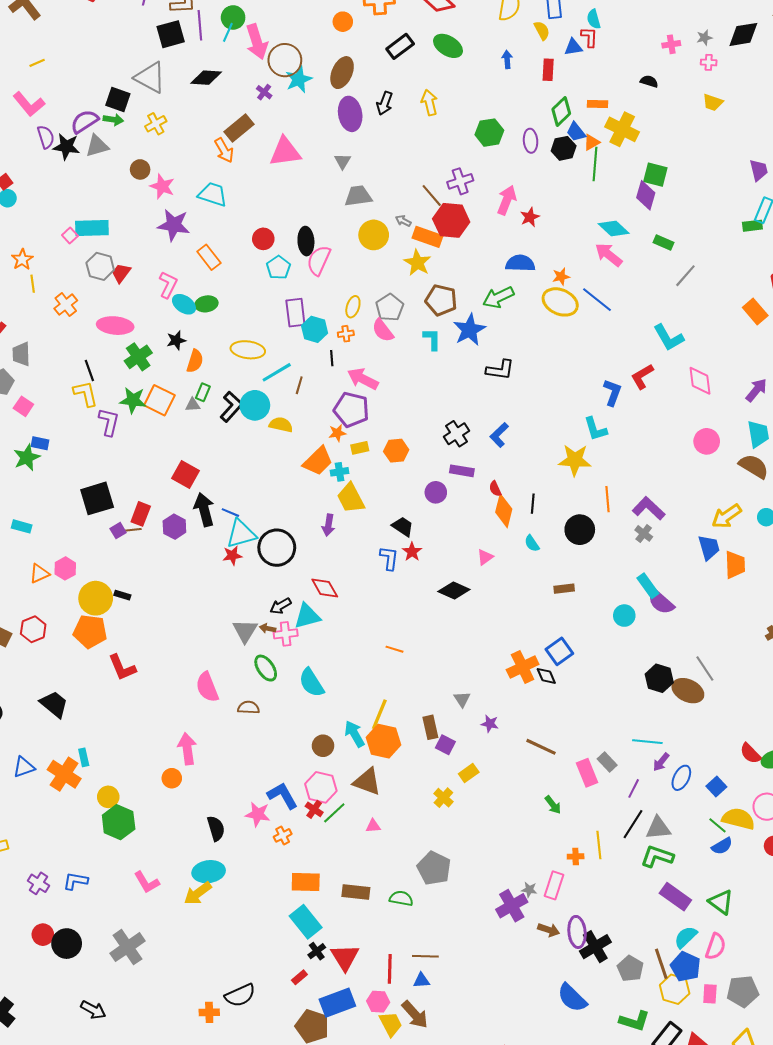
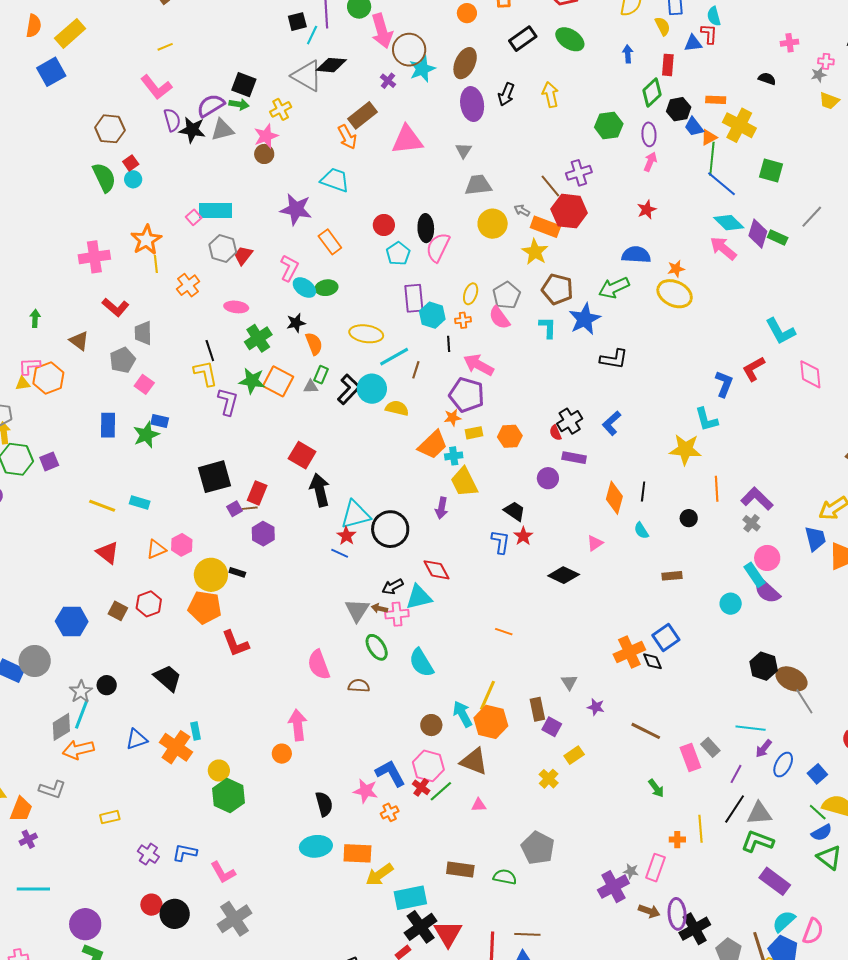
cyan line: (228, 32) -> (312, 35), moved
black square: (171, 34) -> (297, 22), size x0.7
gray star: (704, 38) -> (819, 75), moved
gray triangle: (150, 77) -> (307, 76), moved
green diamond: (561, 111) -> (652, 93), moved
black hexagon: (564, 148) -> (679, 109), moved
pink star: (162, 186) -> (266, 136), moved, turned 30
purple diamond: (646, 195) -> (758, 234), moved
pink arrow: (507, 200) -> (650, 162), moved, size x0.7
orange star: (22, 259) -> (146, 240), size x1.4
gray line: (685, 276) -> (812, 217), moved
blue line: (597, 300) -> (722, 184), moved
pink ellipse: (115, 326) -> (236, 307), size x0.7
orange semicircle: (195, 361) -> (314, 344), turned -40
pink circle: (707, 441) -> (767, 558), moved
red semicircle: (495, 489) -> (555, 433), moved
blue line: (230, 513) -> (340, 553), moved
purple hexagon: (174, 527) -> (263, 534), moved
black circle: (580, 530) -> (689, 518), size x0.6
red star: (232, 556) -> (346, 536), turned -30
gray line: (705, 668) -> (804, 701), moved
pink L-shape: (147, 882) -> (223, 872), moved
orange rectangle: (306, 882) -> (357, 853), moved
yellow arrow: (198, 893) -> (379, 875), moved
green triangle: (721, 902) -> (829, 857), moved
cyan rectangle: (306, 922) -> (410, 898), turned -64
black cross: (317, 951) -> (421, 927), size x1.8

